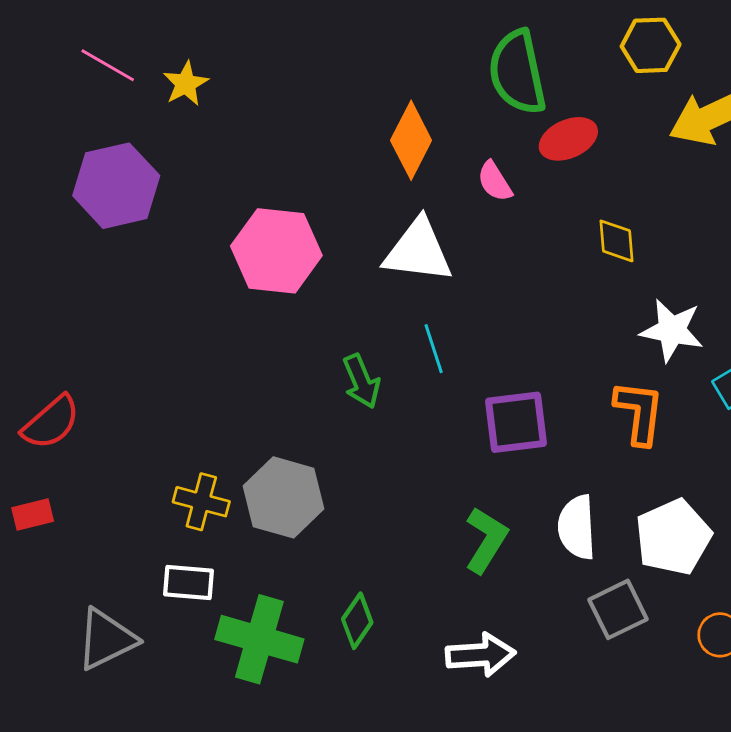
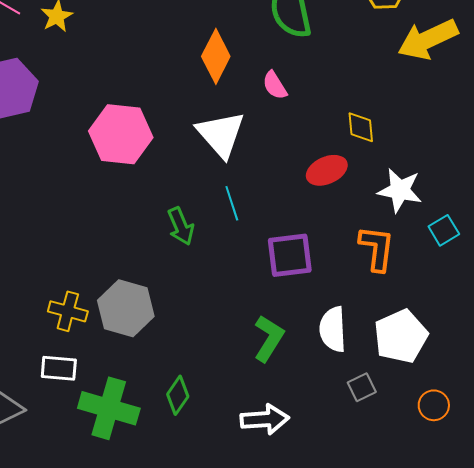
red ellipse: (568, 139) -> (327, 170), moved
white triangle: (418, 251) -> (221, 134), turned 42
gray square: (618, 609) -> (362, 387), size x0.7

